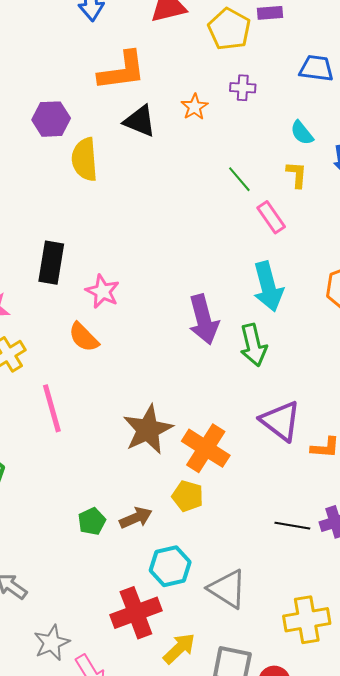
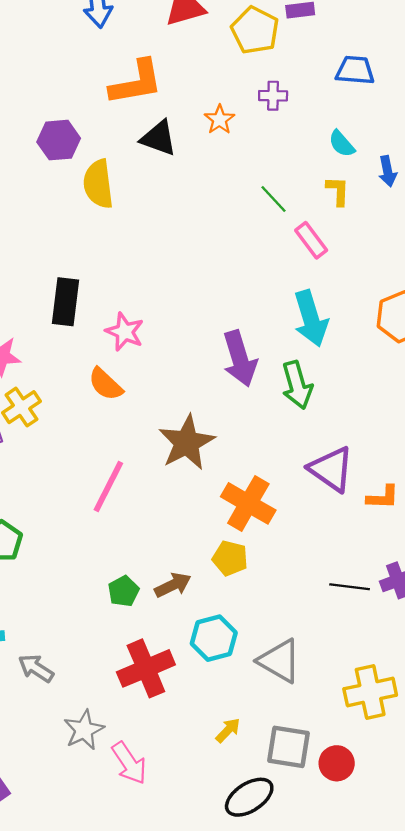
pink line: (52, 408) -> (108, 487), moved, turned 45
brown star: (148, 430) -> (187, 443), moved
red cross: (136, 613) -> (146, 668), moved
yellow arrow: (179, 648) -> (228, 730), size x0.7

